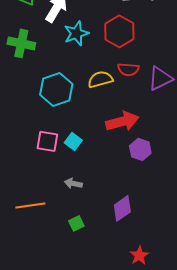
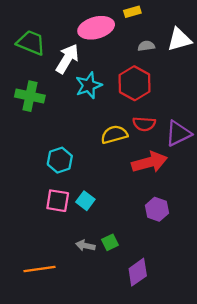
cyan hexagon: (56, 89) -> (60, 160), moved, size x0.7
red arrow: (122, 121) -> (149, 162), moved
green square: (76, 223) -> (110, 242), moved

